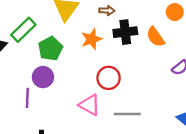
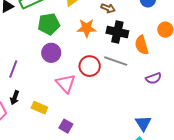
purple circle: (43, 77) -> (51, 53), moved
purple line: (27, 98) -> (13, 69), moved
gray line: (127, 114) -> (116, 61), moved

